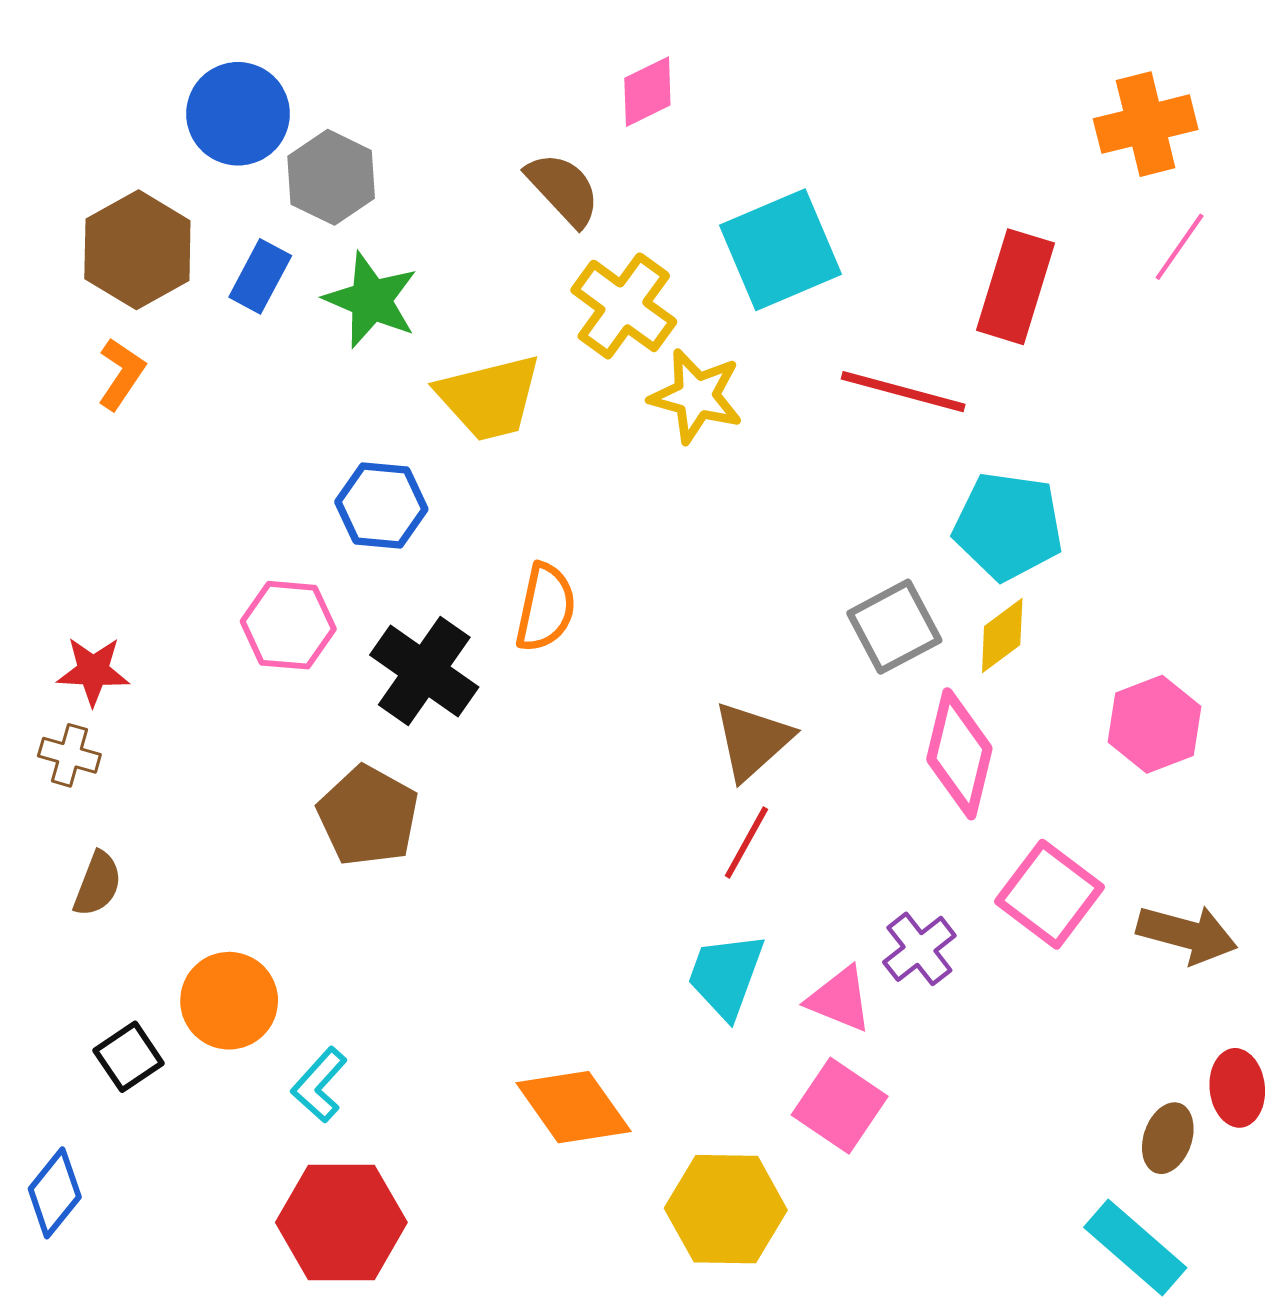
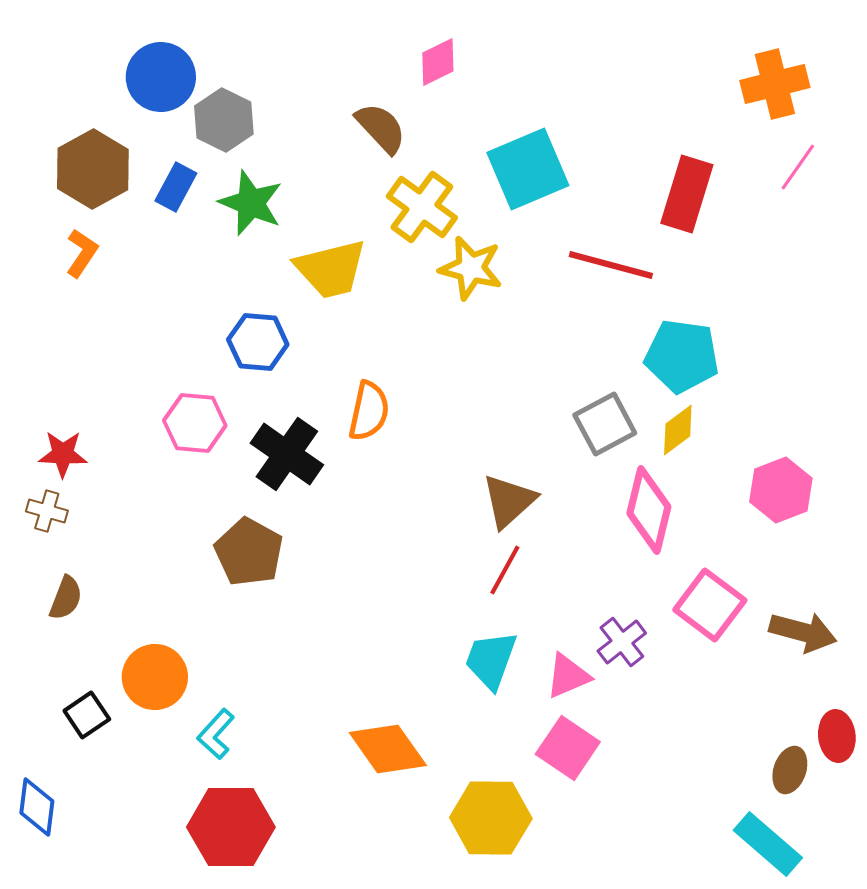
pink triangle: (840, 999) -> (568, 676), turned -45
blue diamond: (55, 1193) -> (37, 807), turned -32

